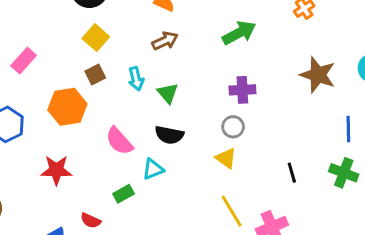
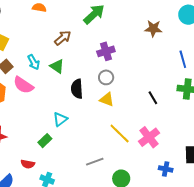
brown arrow: (165, 41) -> (63, 38), moved
brown star: (318, 75) -> (153, 29), size x0.7
black semicircle: (169, 135) -> (77, 89), moved, turned 90
pink semicircle: (119, 141) -> (23, 85), moved

